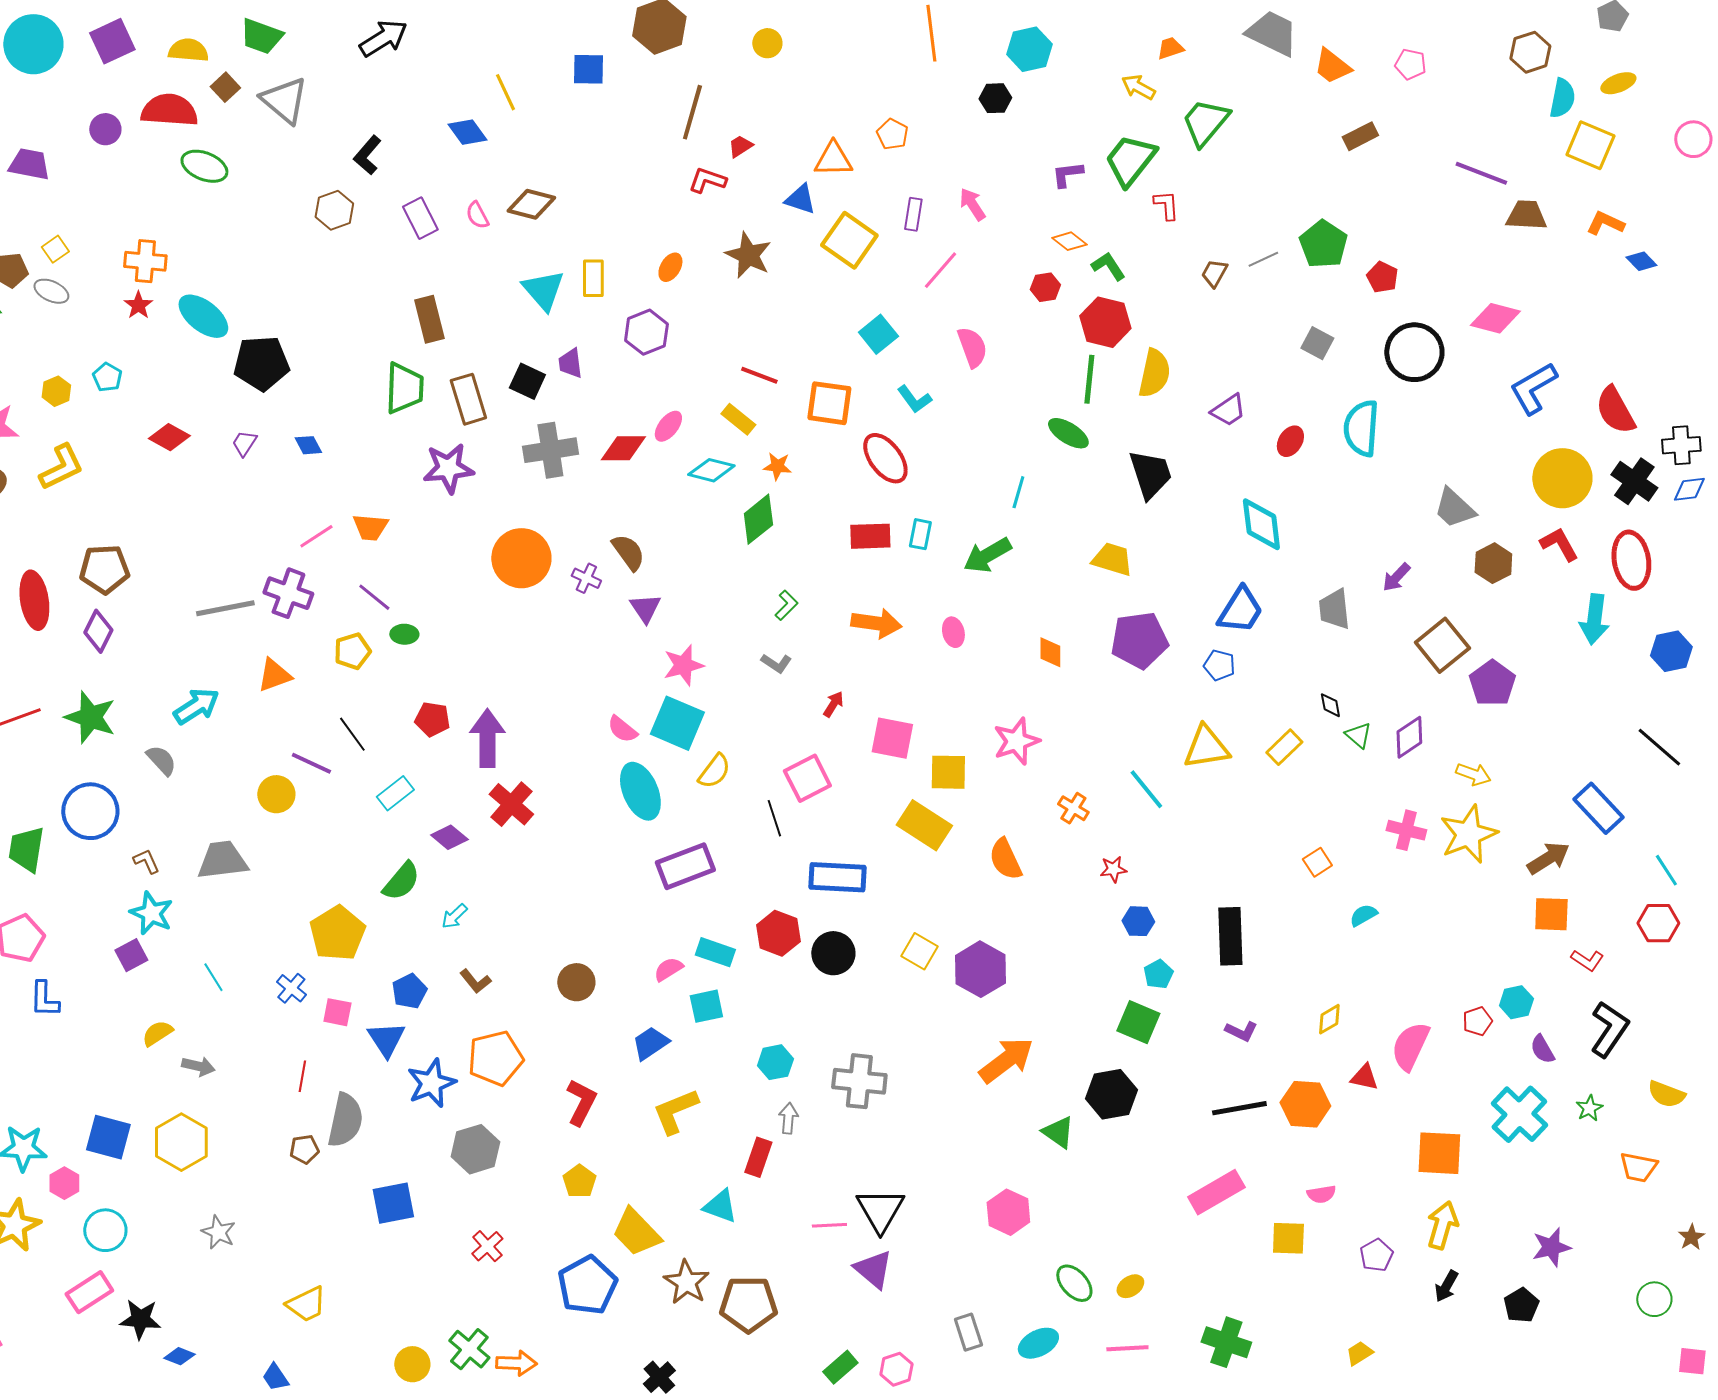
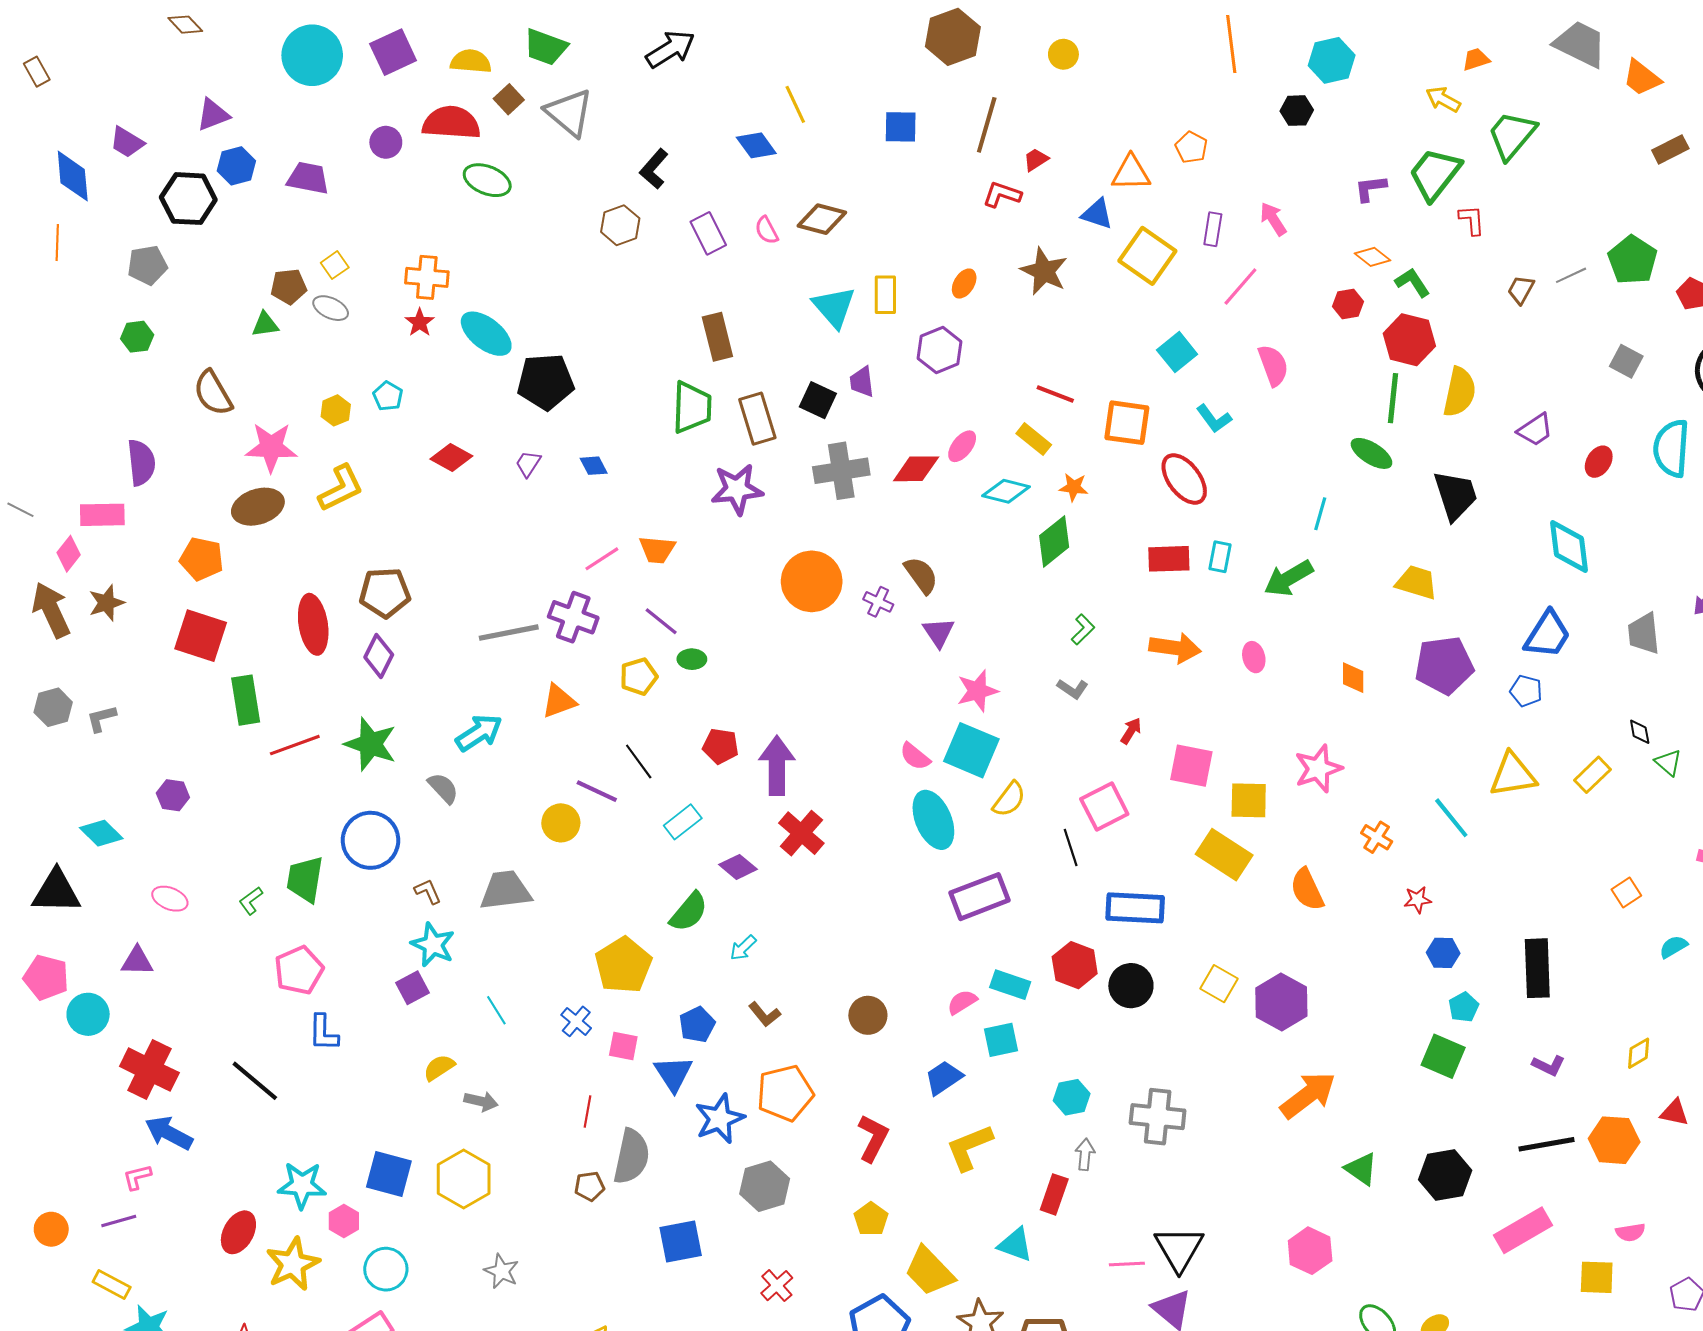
blue square: (588, 69) -> (901, 127), moved
black hexagon: (1111, 1094) -> (1445, 1175), moved

